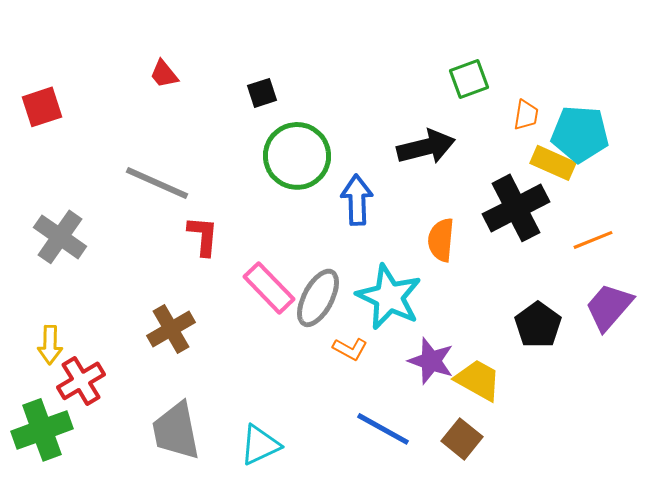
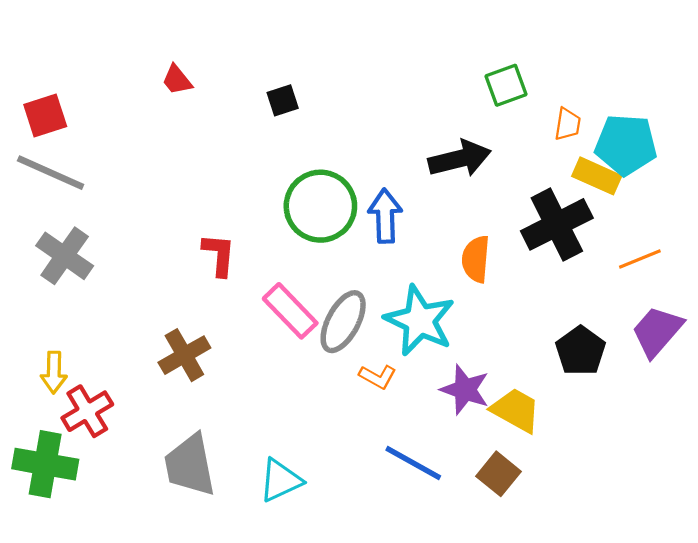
green circle: (297, 156) -> (320, 206), moved
gray line: (157, 183) -> (51, 173), moved
green cross: (42, 430) -> (45, 464), turned 30

